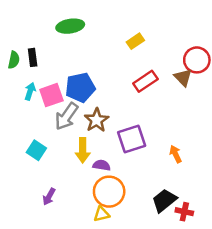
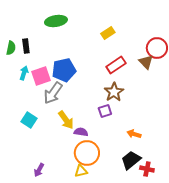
brown star: (97, 120) -> (114, 92), moved
purple square: (132, 139) -> (105, 111), size x0.6
yellow arrow: (83, 150) -> (66, 120), turned -36
orange arrow: (176, 154) -> (134, 134), moved, turned -48
purple arrow: (49, 197) -> (39, 170), moved

